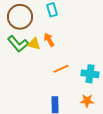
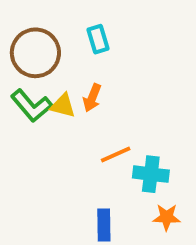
orange arrow: (49, 40) -> (92, 98), turned -128
cyan cross: (90, 74) -> (151, 174), moved

